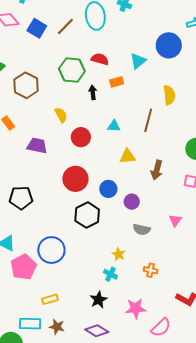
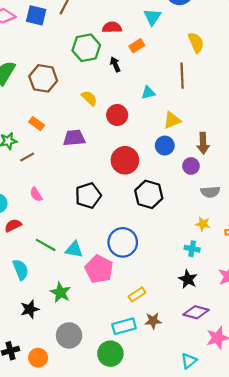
brown arrow: (157, 170) -> (203, 143), moved
blue circle: (108, 189) -> (165, 146), moved
black pentagon: (21, 198) -> (88, 196), moved
yellow star: (119, 254) -> (203, 224), moved

